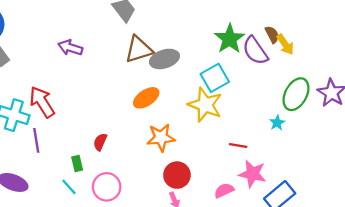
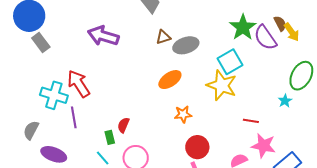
purple arrow: (70, 48) -> (103, 36), size x1.4
brown triangle: (139, 49) -> (163, 37), size x0.6
orange star: (161, 138) -> (183, 114), size x0.7
red semicircle: (100, 142) -> (123, 125), moved

